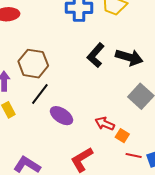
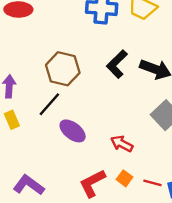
brown hexagon: (33, 64) -> (63, 69), moved
orange square: (122, 136) -> (124, 178), moved

